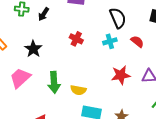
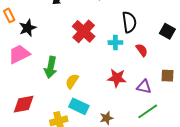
red cross: (76, 39) -> (84, 31), size x1.6
black star: (33, 49) -> (28, 28), moved
yellow semicircle: (78, 90) -> (72, 81), turned 98

